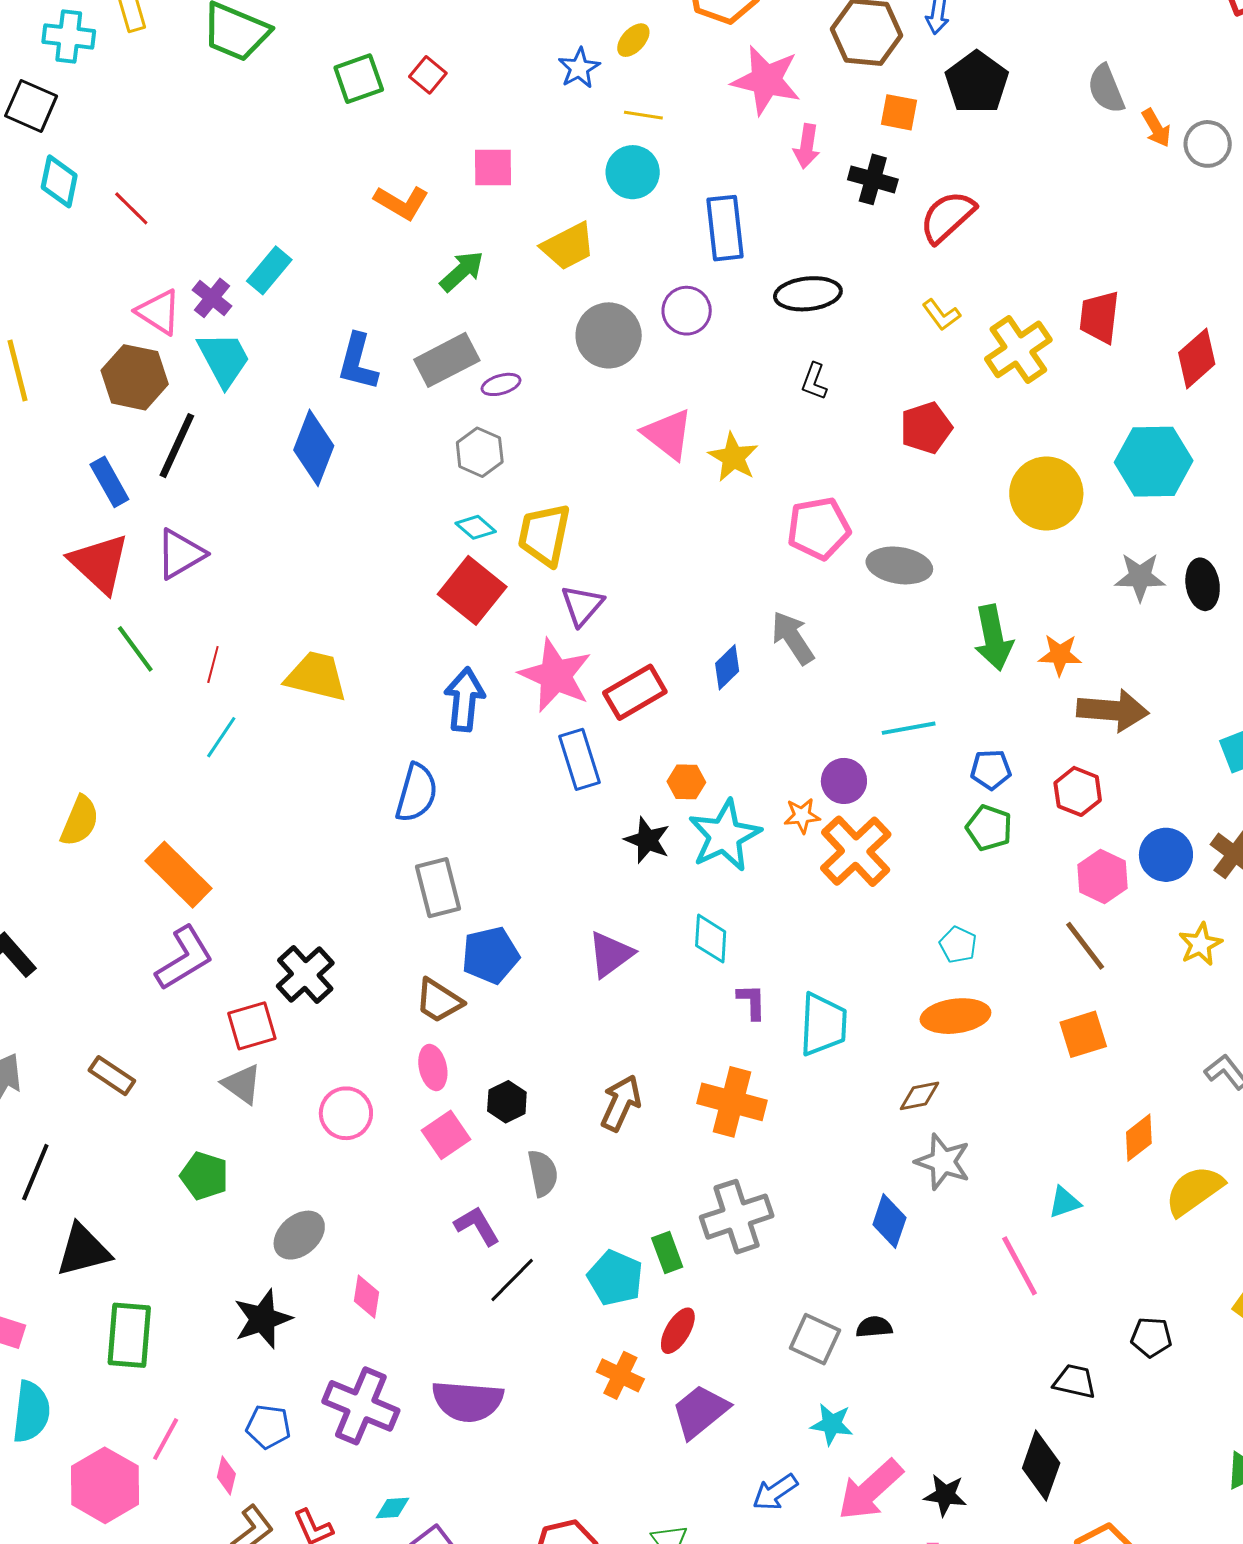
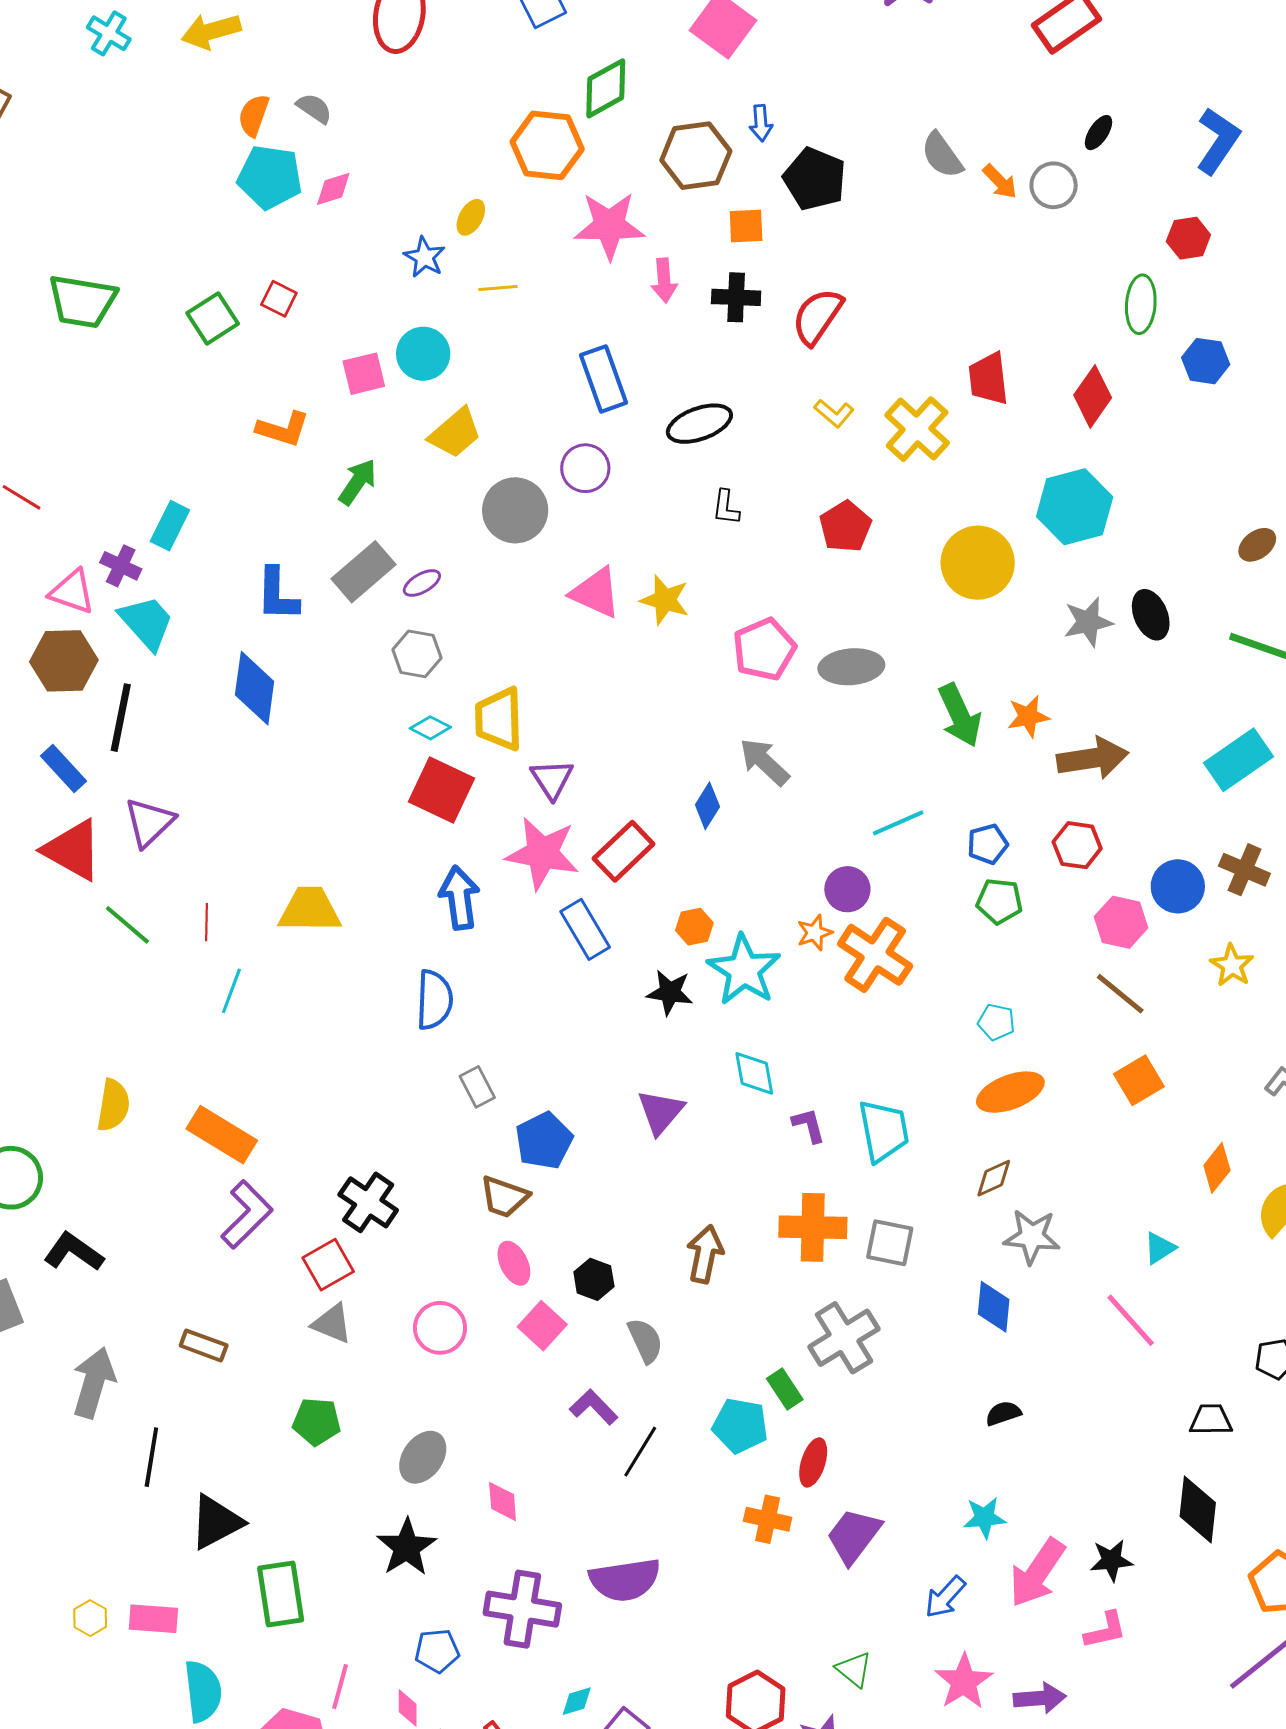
cyan circle: (633, 172) -> (423, 354), moved
gray rectangle: (438, 888) -> (477, 1087), size x0.7
gray square: (815, 1339) -> (890, 1243), moved

